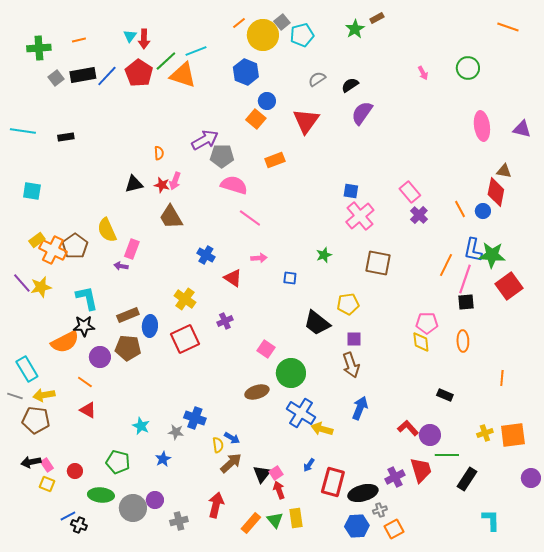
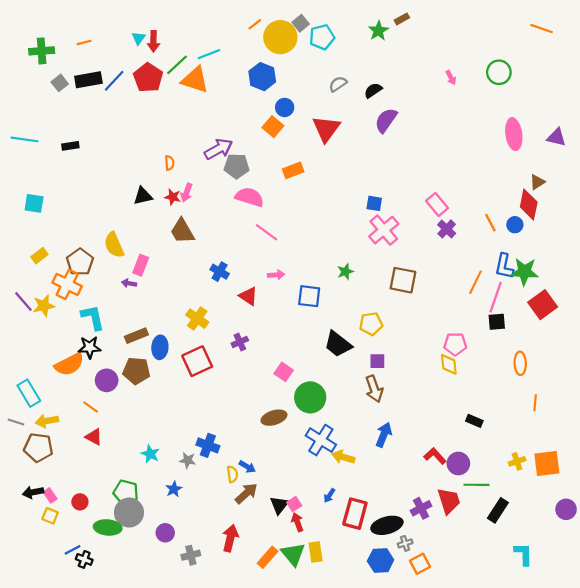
brown triangle: (504, 171) -> (537, 182), turned -42
orange cross: (53, 250) -> (67, 284), moved
blue square: (290, 278) -> (309, 296), size x1.6
orange ellipse: (463, 341) -> (520, 363), moved
gray circle: (133, 508) -> (129, 513), moved
green triangle: (275, 520) -> (293, 554), size x1.4

